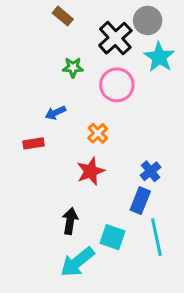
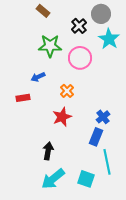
black cross: (115, 38) -> (79, 26), size x0.7
green star: (73, 67) -> (50, 46), size x1.6
cyan square: (112, 237) -> (86, 179), moved

